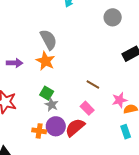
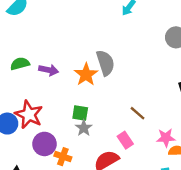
gray semicircle: (48, 40) -> (105, 63), moved
green square: (47, 93) -> (80, 113), turned -32
purple circle: (56, 126) -> (44, 144), moved

